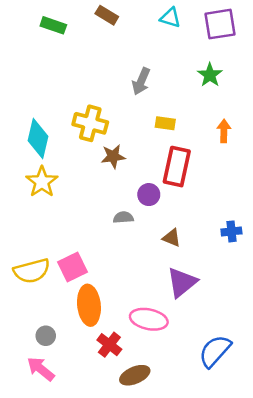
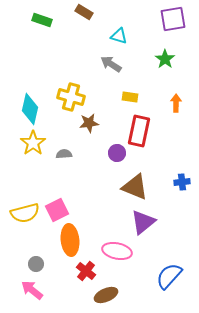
cyan triangle: (170, 18) -> (119, 36), moved
gray arrow: (141, 81) -> (111, 64), turned 100
gray semicircle: (123, 217) -> (64, 154), moved
brown triangle: (172, 238) -> (135, 187), size x1.8

